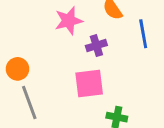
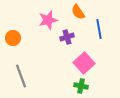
orange circle: (17, 69) -> (13, 38), moved
pink square: (89, 84) -> (84, 63), moved, turned -35

